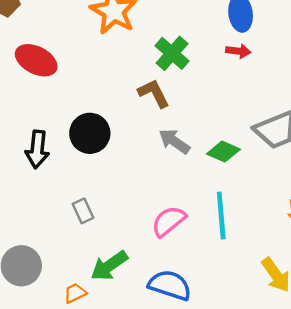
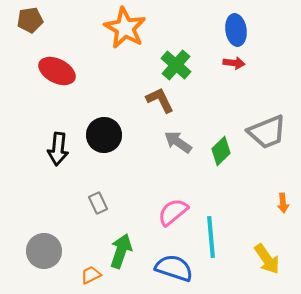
green diamond: (223, 152) -> (221, 151), turned -68
cyan line: (221, 216) -> (211, 237), moved
green arrow: (109, 266) -> (121, 251), turned 144

